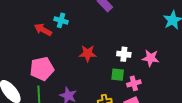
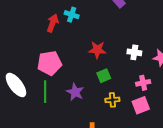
red arrow: (43, 30) -> (53, 23), turned 78
green square: (118, 75) -> (104, 76), moved, turned -32

